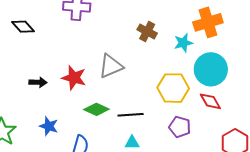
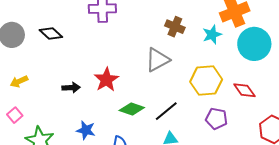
gray triangle: (111, 66) -> (157, 60), moved
cyan circle: (211, 69) -> (254, 44), moved
red star: (74, 78) -> (106, 80), turned 30
black line: (131, 115) -> (166, 111), turned -30

